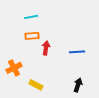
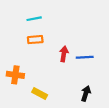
red arrow: (46, 48) -> (64, 54), moved
orange cross: (14, 68) -> (15, 75), turned 35

